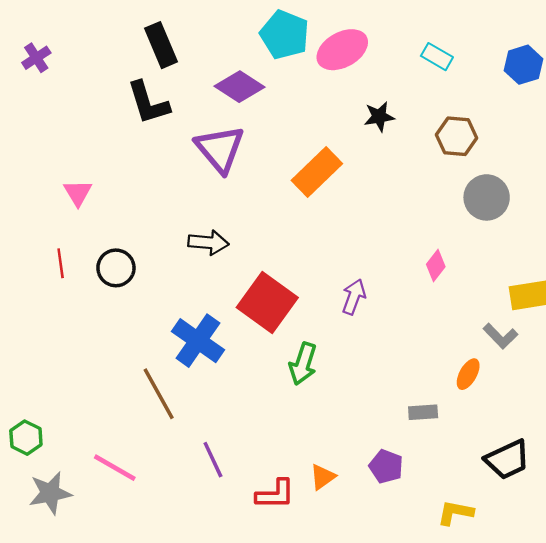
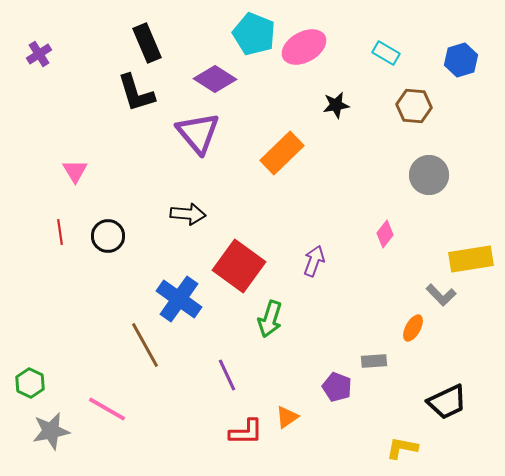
brown hexagon: (457, 136) -> (414, 106), moved
purple line: (213, 460) -> (227, 375), moved
purple pentagon: (386, 466) -> (337, 387), moved

